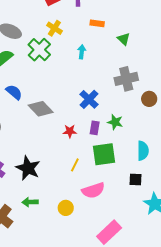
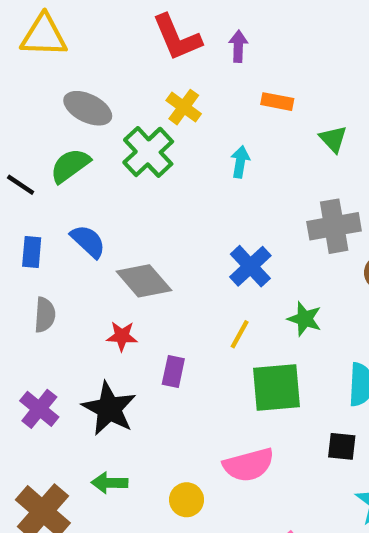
purple rectangle: (95, 128) -> (173, 371), moved
red star: (70, 131) -> (122, 336), moved
yellow line: (75, 165) -> (240, 334), moved

